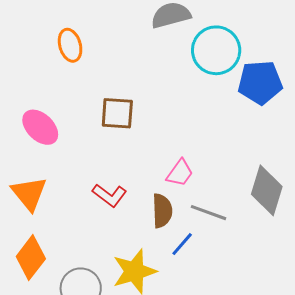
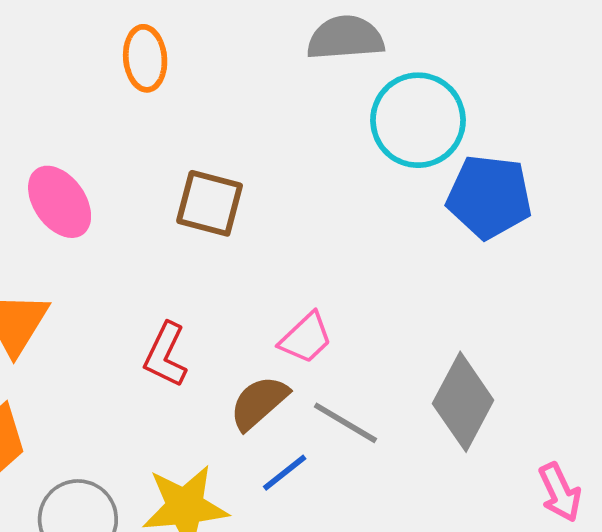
red L-shape: (110, 195) -> (166, 355), turned 68
brown semicircle: (162, 211) -> (259, 403), turned -140

